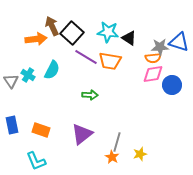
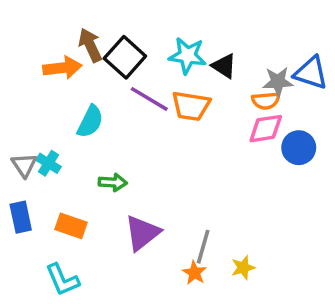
cyan cross: (28, 75) -> (48, 163), moved
gray triangle: (11, 81) -> (24, 165), moved
green arrow: (90, 95) -> (113, 182), moved

